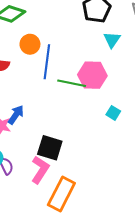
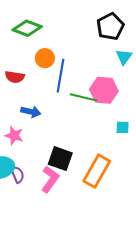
cyan square: (113, 113) -> (123, 127), turned -32
blue arrow: (16, 115) -> (31, 112), moved, turned 66
orange rectangle: (61, 194) -> (97, 171), moved

